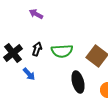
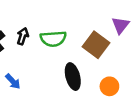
blue arrow: (29, 74) -> (13, 81), moved

